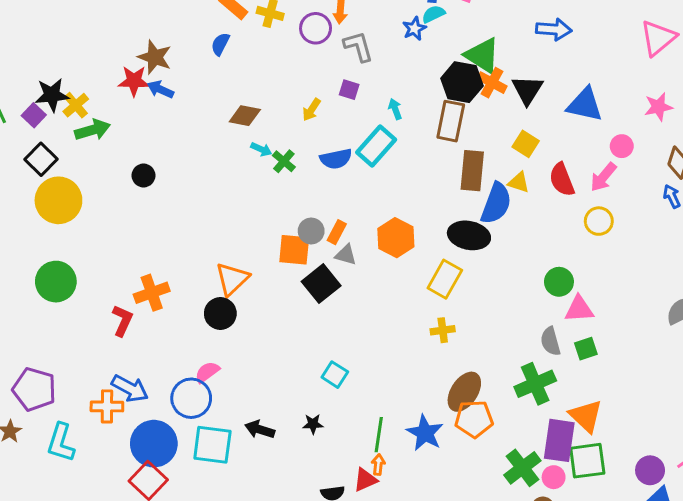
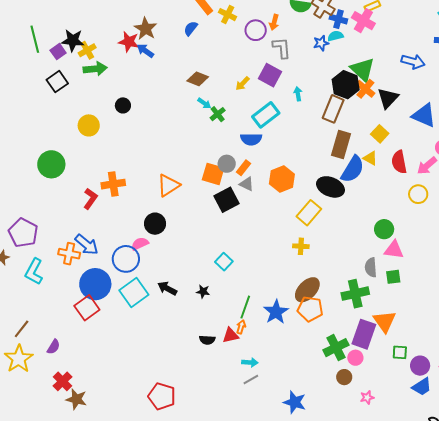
purple square: (349, 90) -> (270, 75), size x1.6
cyan rectangle: (376, 146) -> (266, 115), moved
blue semicircle: (336, 159) -> (251, 139), moved
yellow circle: (58, 200) -> (89, 125), moved, size x0.7
black circle: (220, 313) -> (155, 224), moved
cyan square: (212, 445) -> (134, 292), turned 36
green square: (587, 461) -> (400, 352), moved, size x0.6

